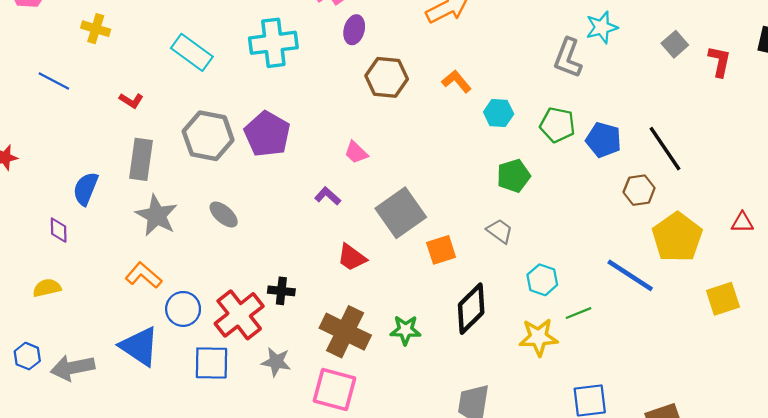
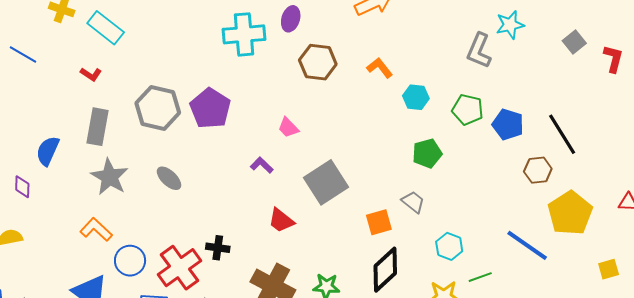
cyan cross: (273, 43) -> (244, 34), moved
cyan rectangle: (192, 52) -> (106, 28), moved
orange square: (441, 250) -> (379, 222), moved
yellow square: (723, 299) -> (609, 269), size x0.7

